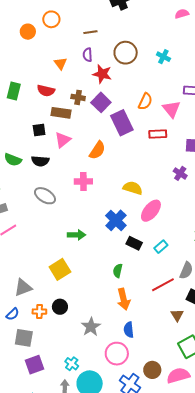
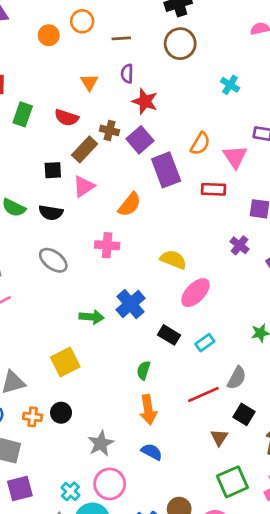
brown line: (90, 32) -> (121, 38), moved
brown circle: (126, 53) -> (180, 44), moved
brown rectangle: (61, 113) -> (85, 149), turned -60
blue cross: (116, 220) -> (131, 304), moved
blue semicircle: (129, 330) -> (152, 452), turned 119
pink circle: (117, 354) -> (110, 484), moved

